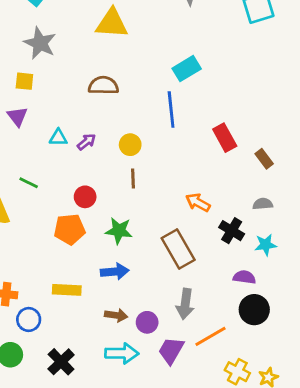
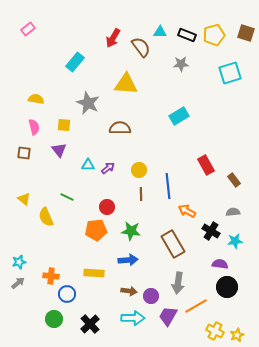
gray star: (40, 43) -> (88, 103), moved
blue line: (171, 109) -> (168, 186), moved

